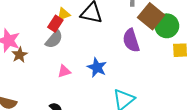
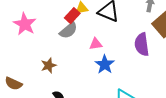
brown star: (20, 55) -> (49, 65), moved
pink triangle: (64, 71) -> (96, 44), moved

